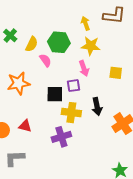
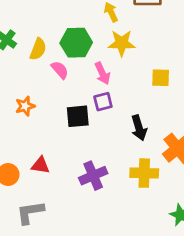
pink arrow: (84, 68) -> (102, 73), moved
orange star: (19, 83) -> (25, 106), size x0.6
yellow cross: (71, 113) -> (144, 173), moved

